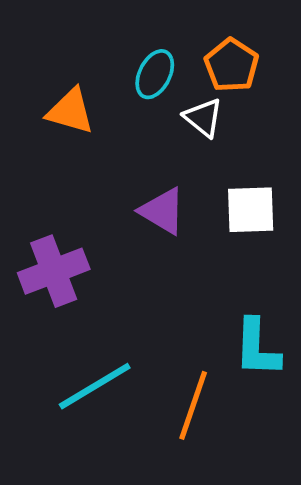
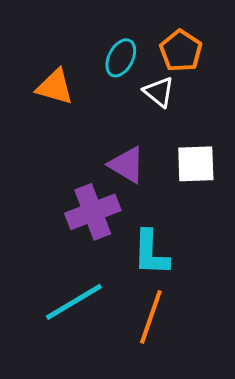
purple cross: (54, 271) -> (93, 212), moved
cyan L-shape: (257, 348) -> (151, 253), moved

